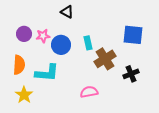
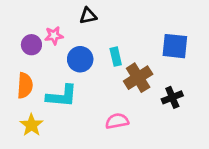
black triangle: (67, 12) -> (88, 16), turned -40
pink star: (43, 36) -> (54, 36), moved

